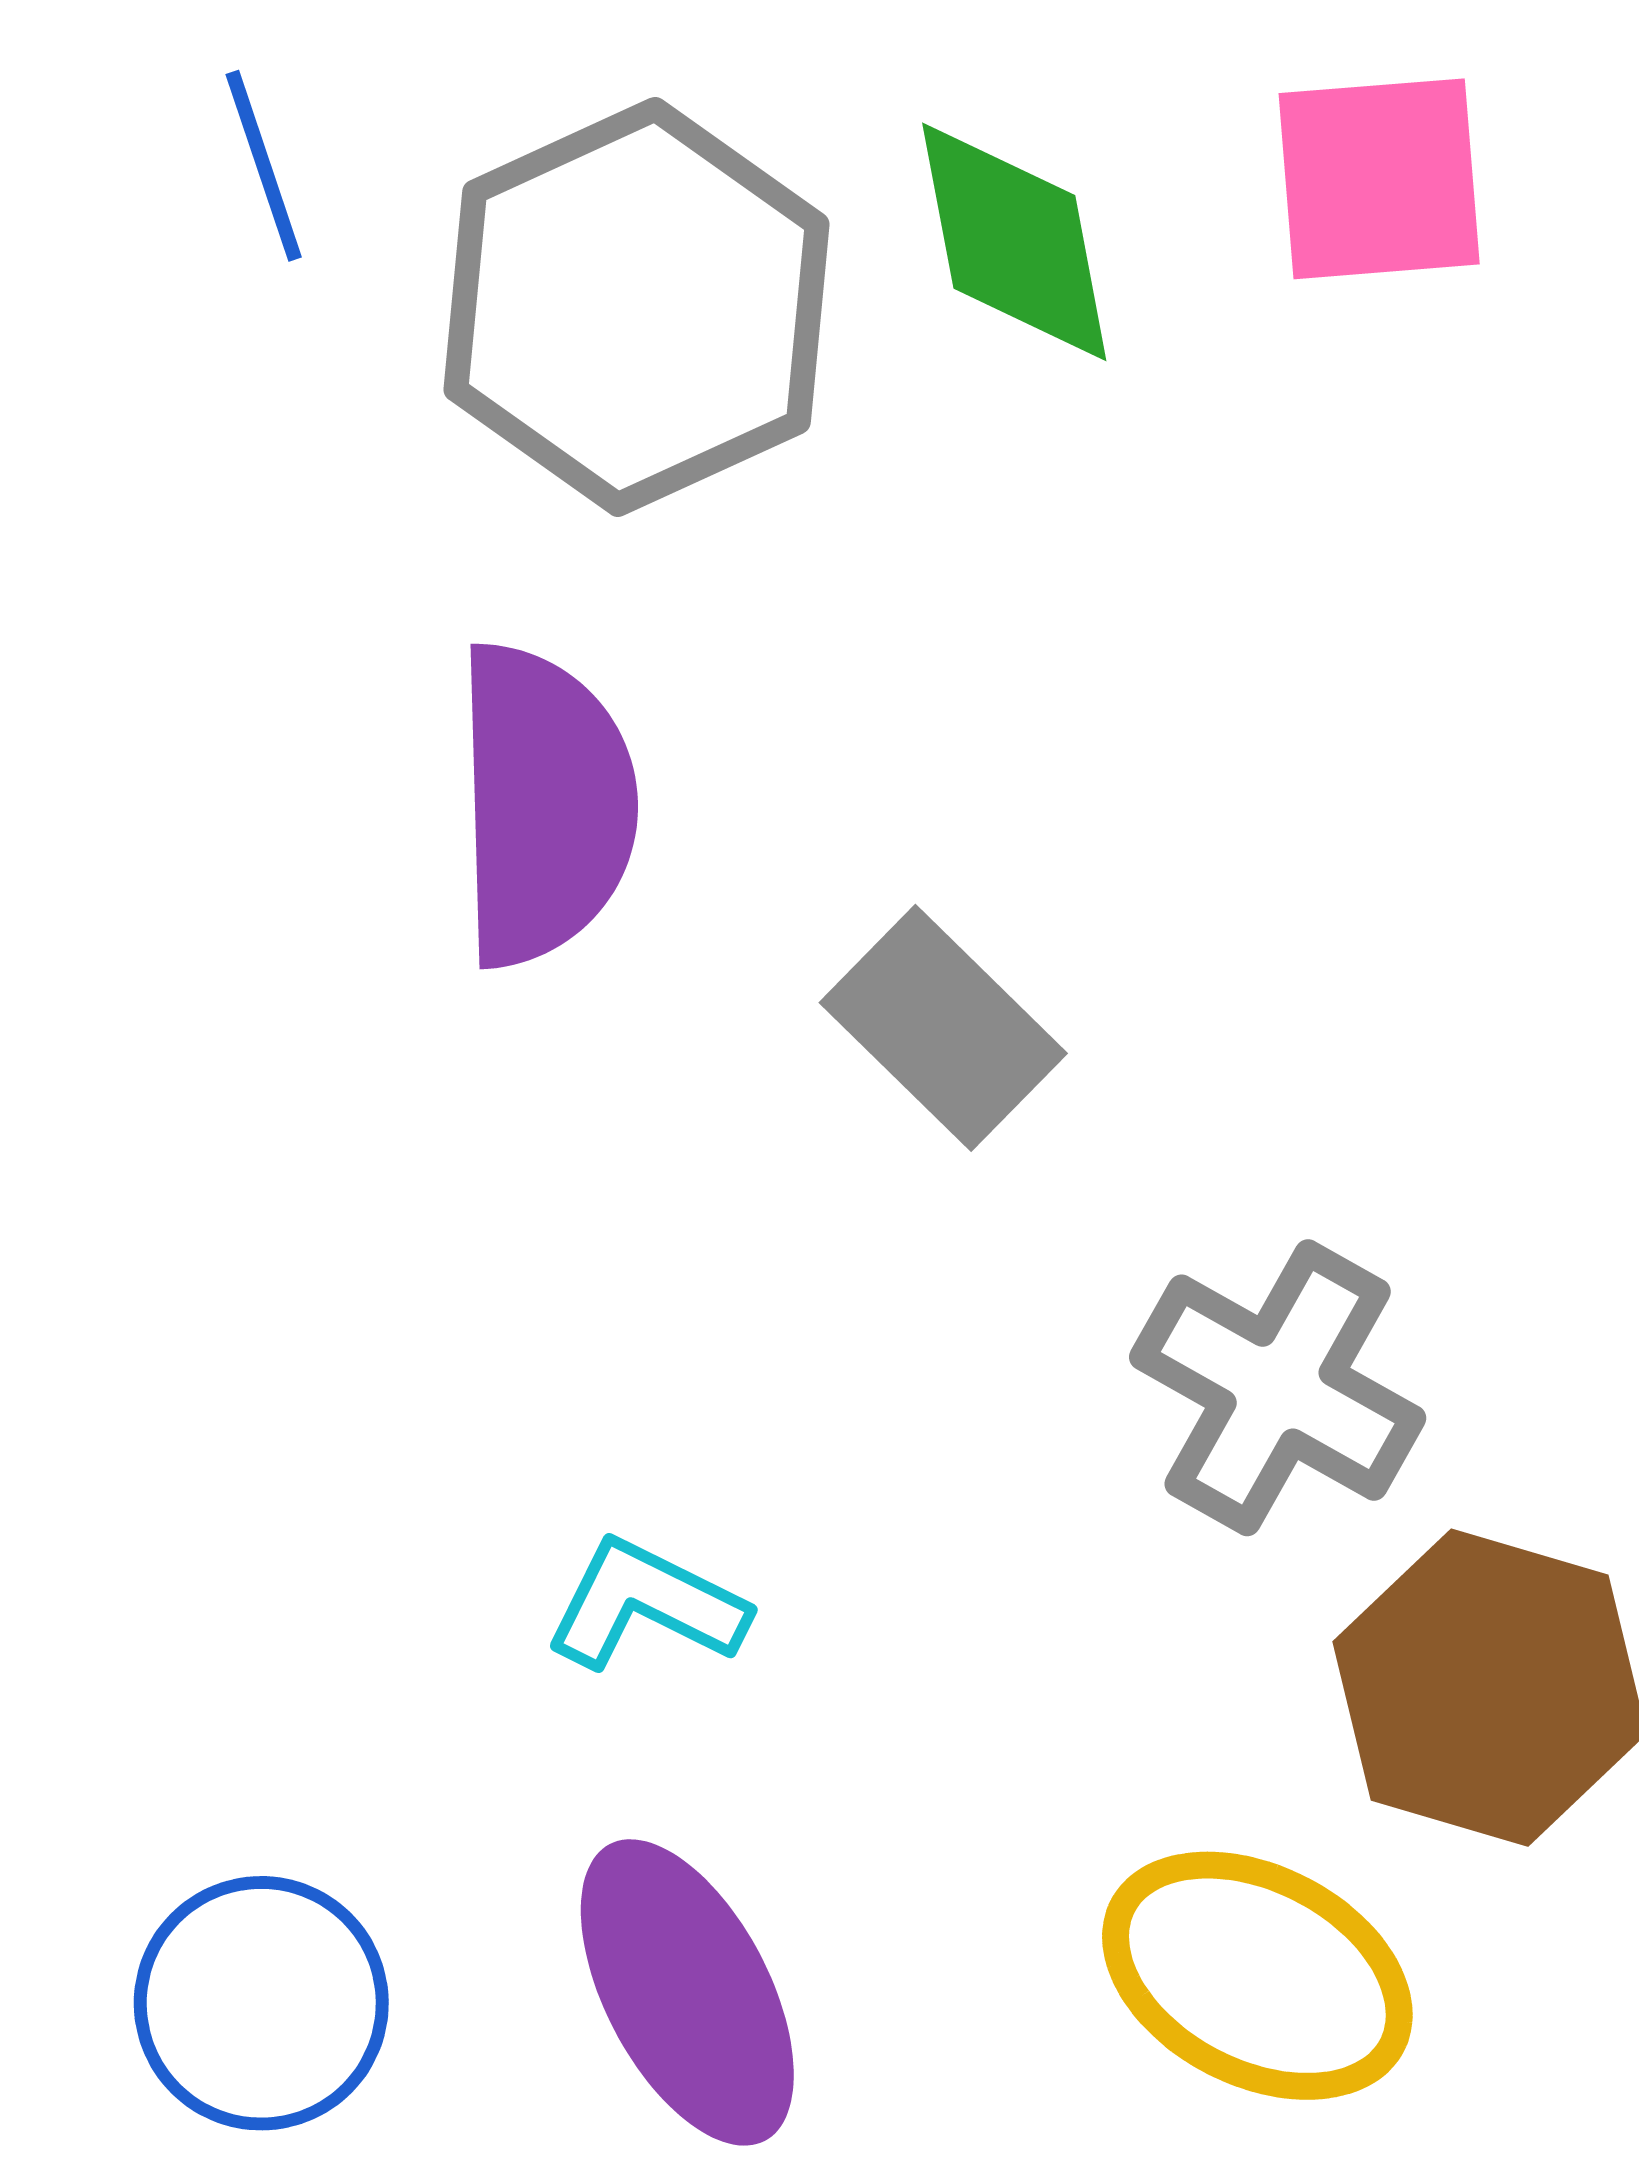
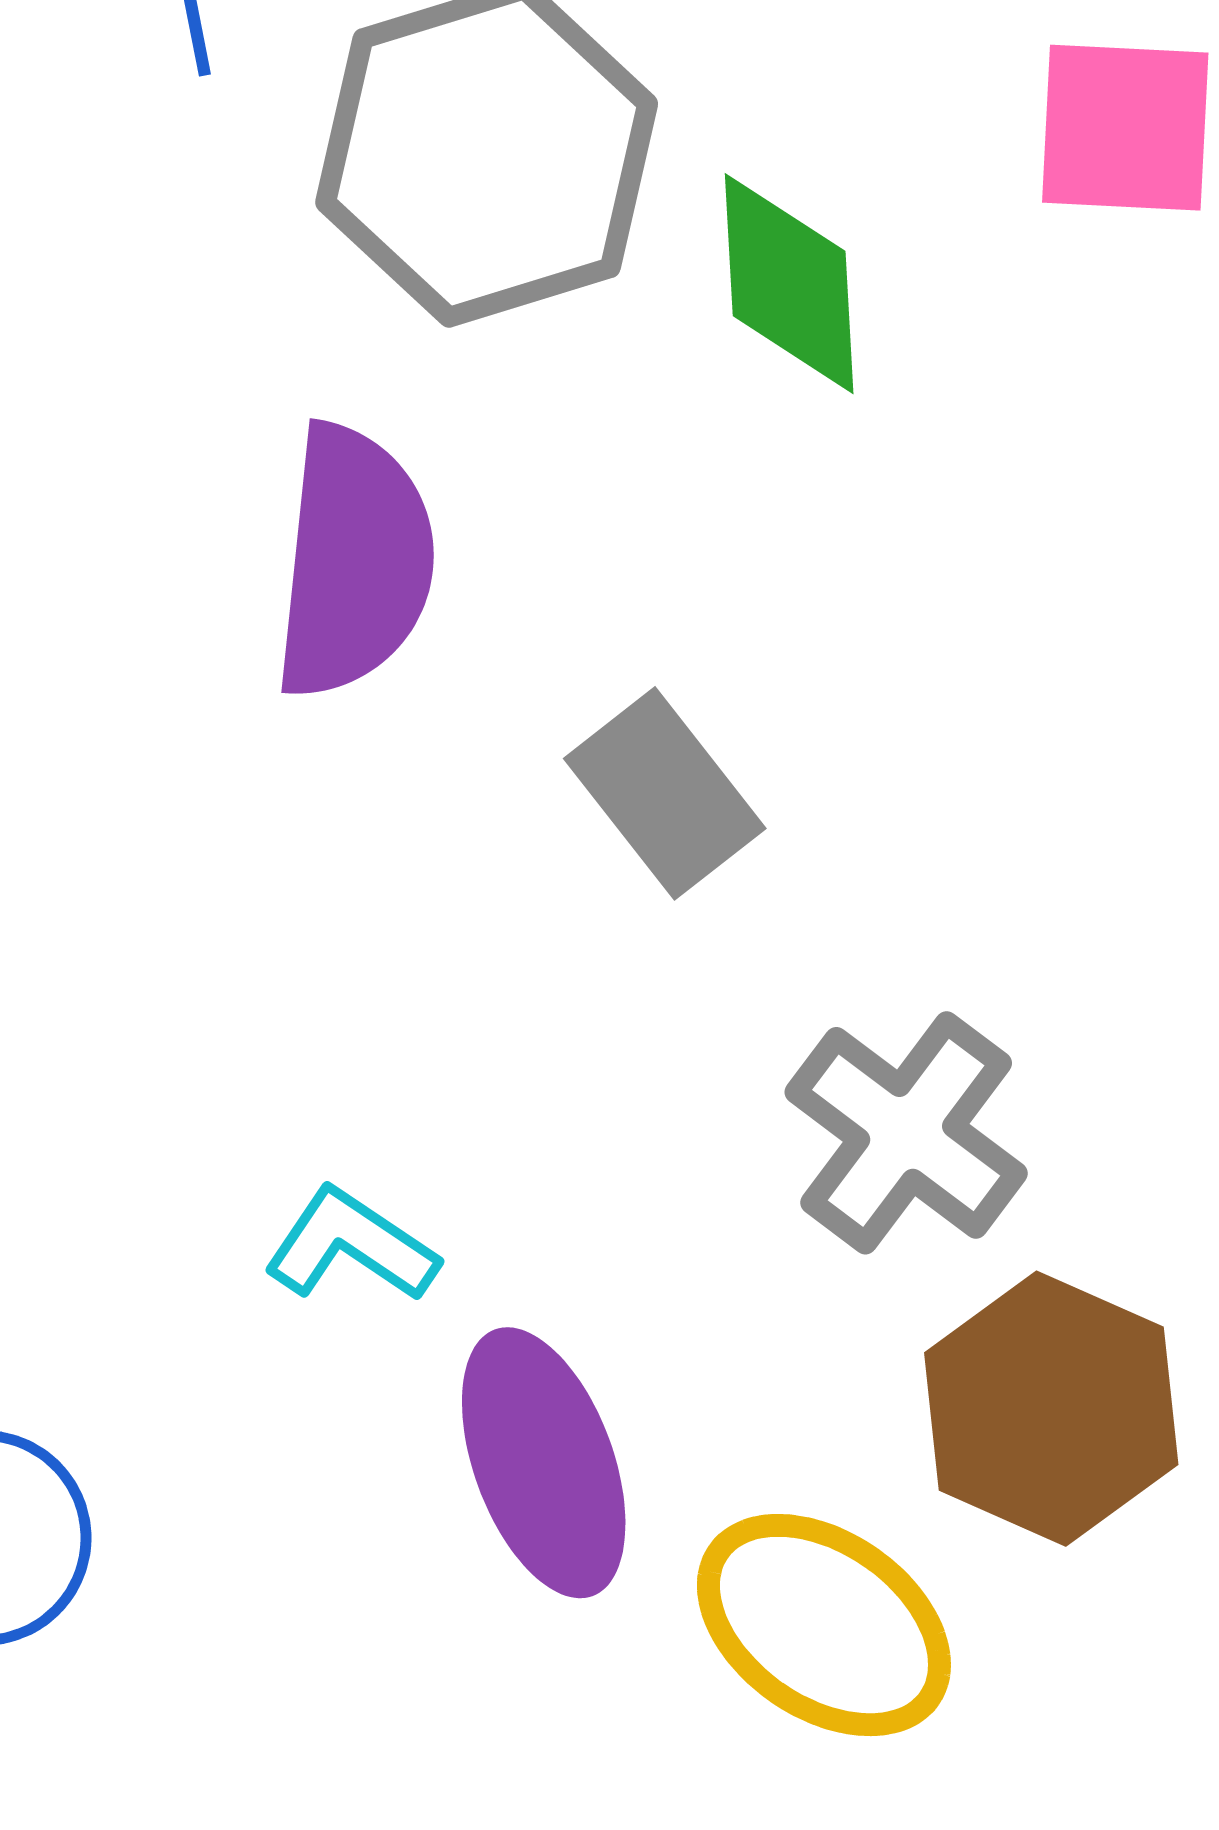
green diamond: (1014, 242) -> (789, 284), moved
purple ellipse: (687, 1992) -> (544, 1463), moved

